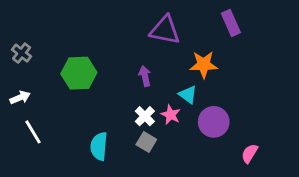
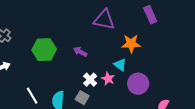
purple arrow: (145, 76) -> (80, 52), moved, turned -48
white line: (33, 132) -> (32, 96), moved
gray square: (146, 142) -> (82, 98), moved

